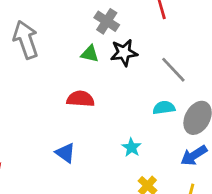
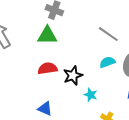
black star: (124, 53) -> (73, 75), moved
green triangle: (90, 54) -> (47, 35), size x1.5

